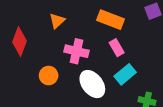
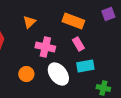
cyan rectangle: (125, 74) -> (85, 66), turned 30
orange circle: (49, 76) -> (26, 74), moved

